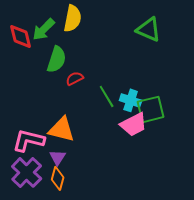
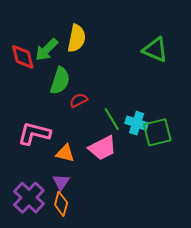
pink trapezoid: (134, 124) -> (102, 148), moved
orange triangle: (62, 129) -> (65, 153), size x0.7
pink L-shape: (29, 140) -> (34, 133), moved

